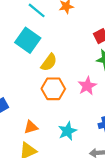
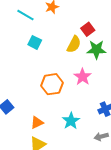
cyan square: (28, 40) -> (35, 42), moved, size x0.6
yellow semicircle: (49, 62) -> (74, 44), moved

